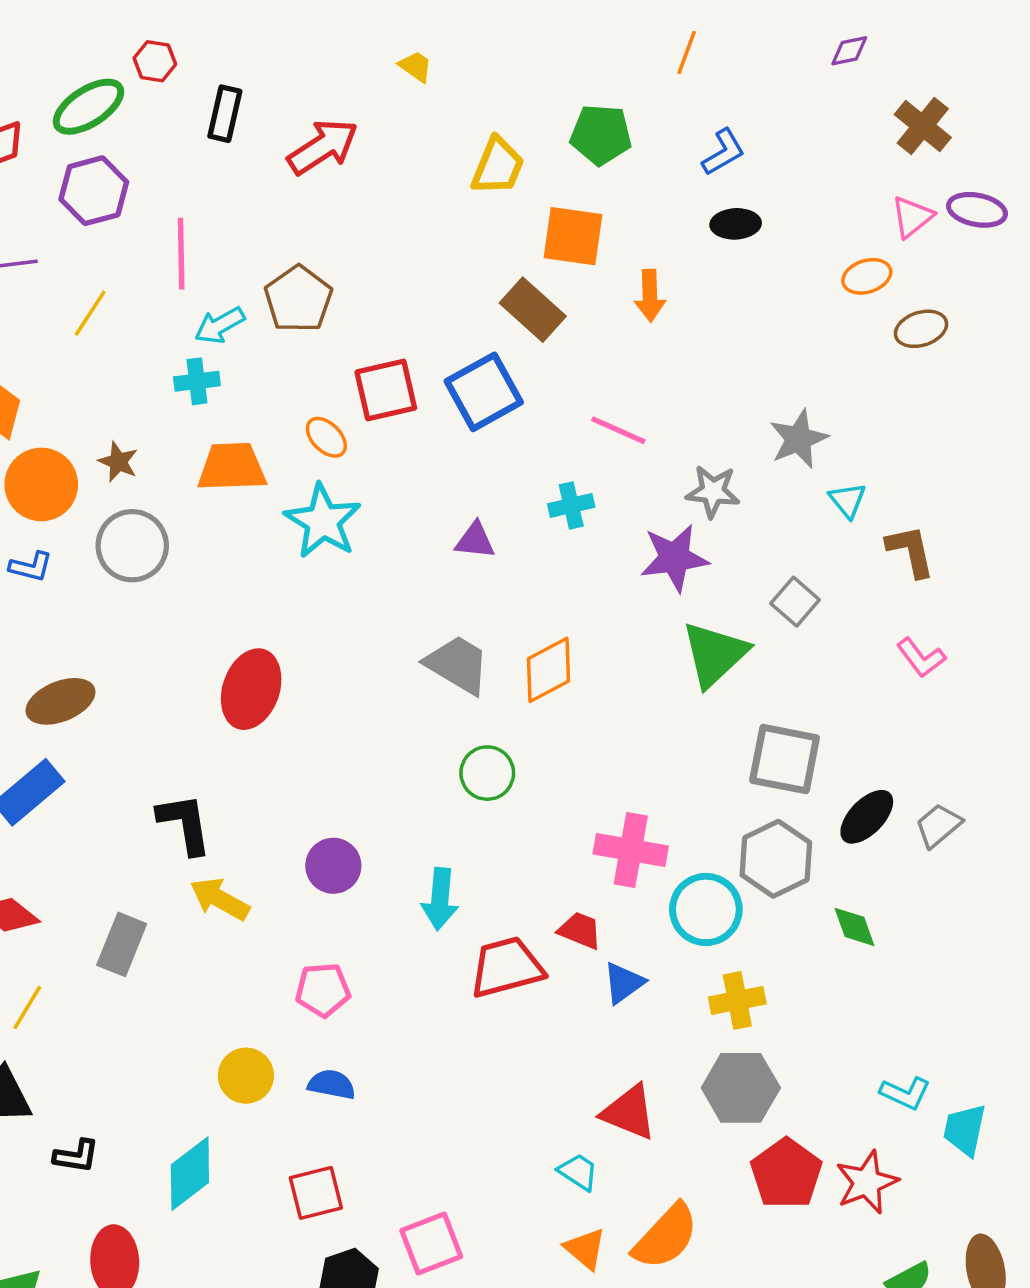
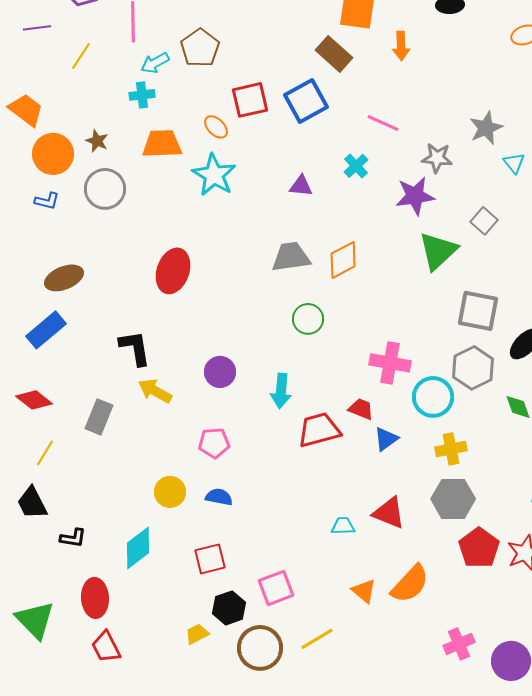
cyan cross: (571, 505) -> (356, 166), turned -30
gray trapezoid: (458, 665) -> (291, 257), turned -39
cyan trapezoid: (578, 1172) -> (343, 526), moved, turned -35

